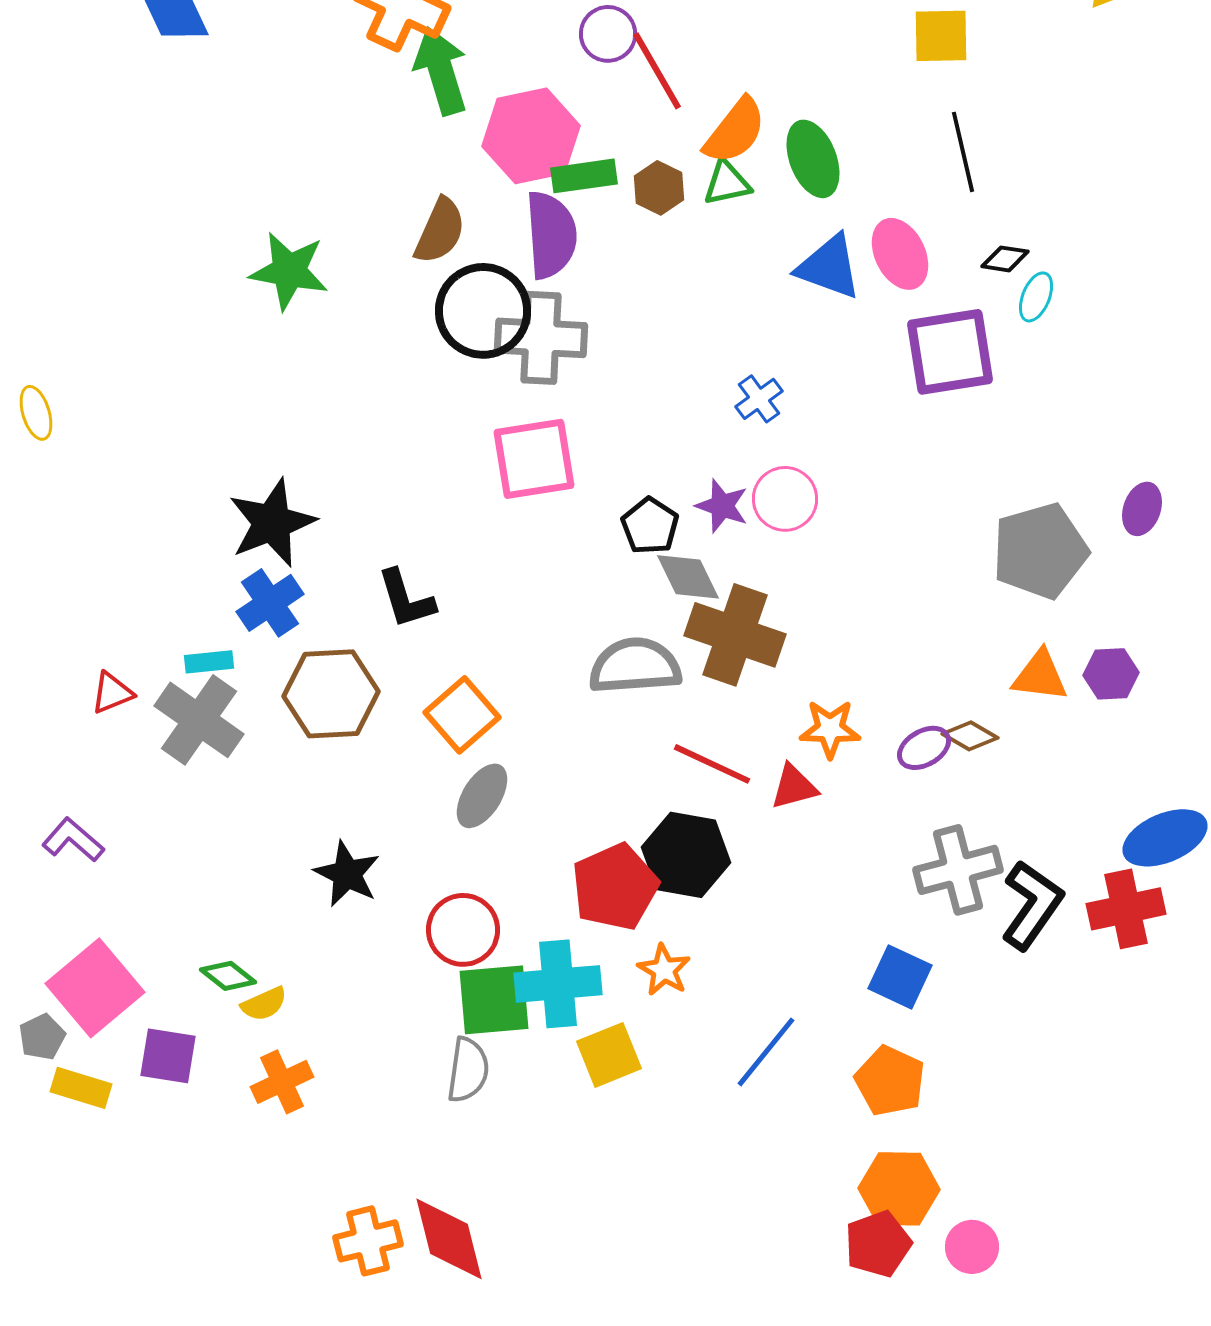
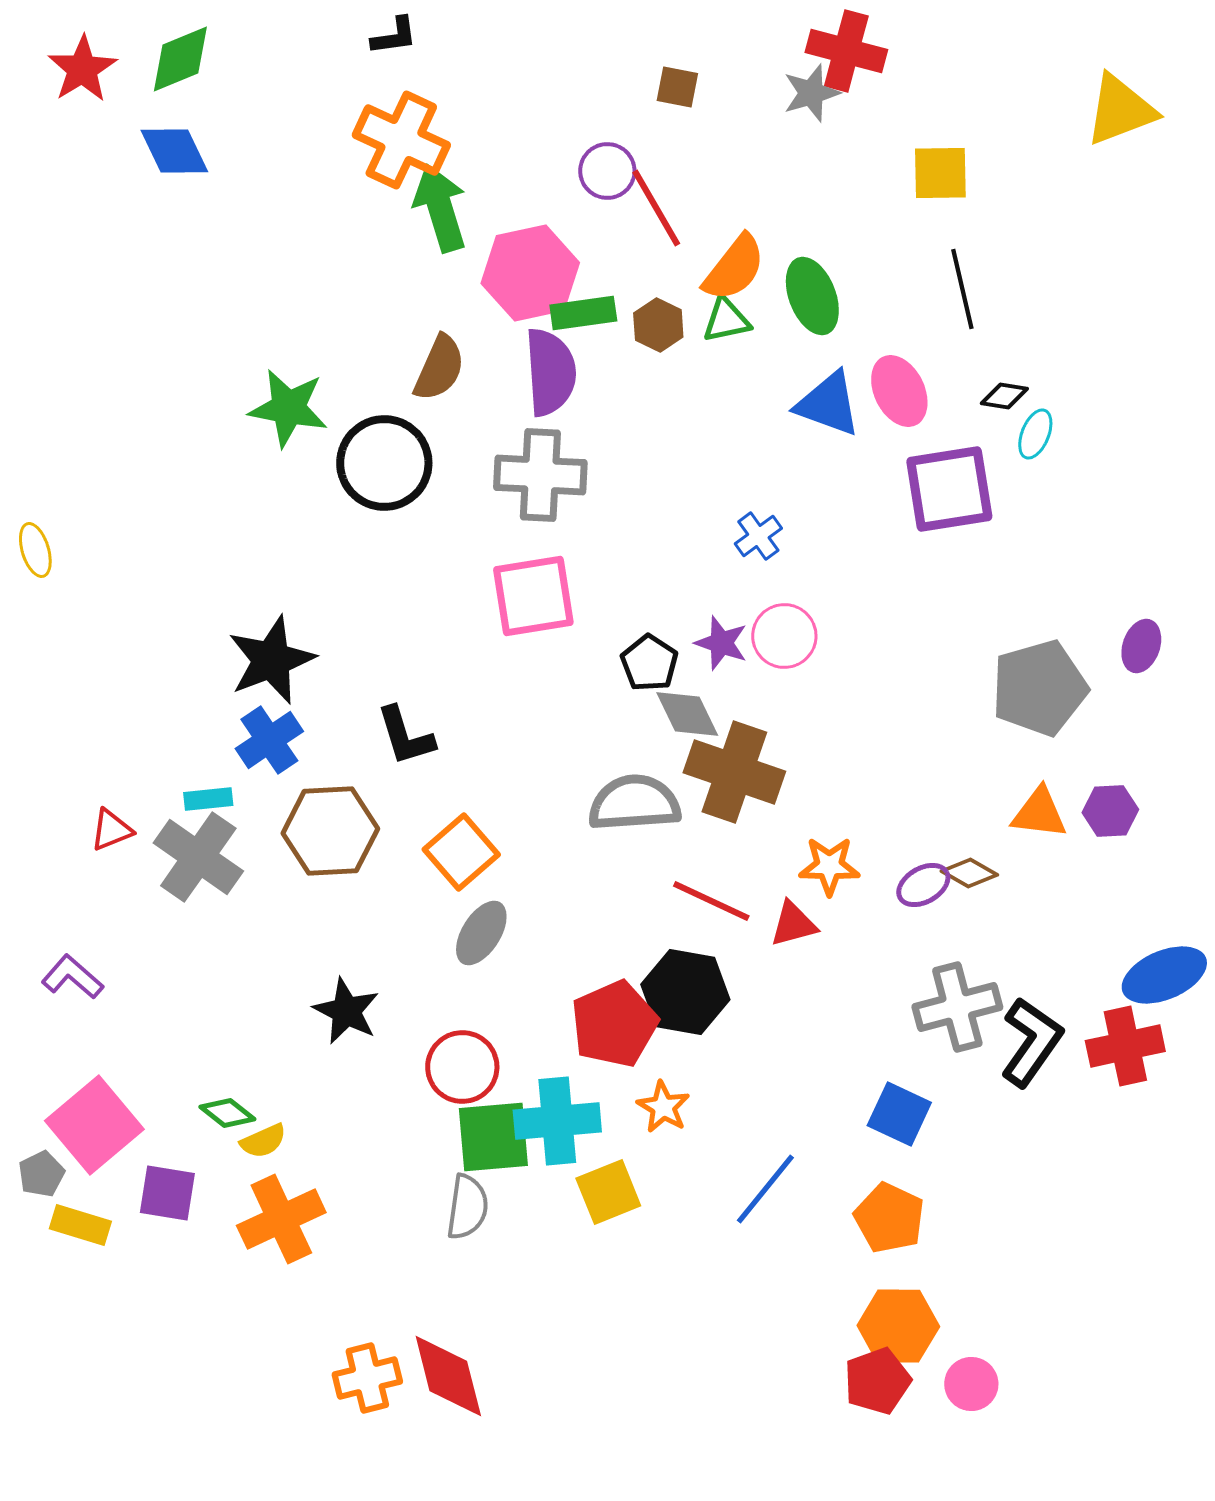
black circle: (483, 311) -> (384, 463), moved
orange cross: (282, 1082) -> (281, 1219), size x1.4

